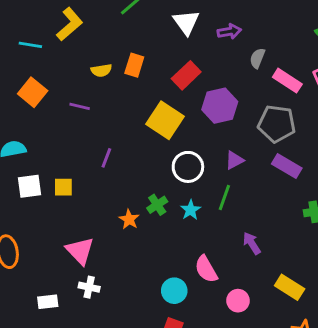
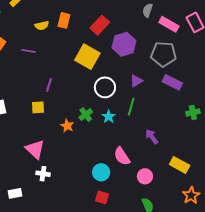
yellow square: (63, 187) -> (38, 107), moved
white rectangle: (48, 302) -> (15, 193), moved

